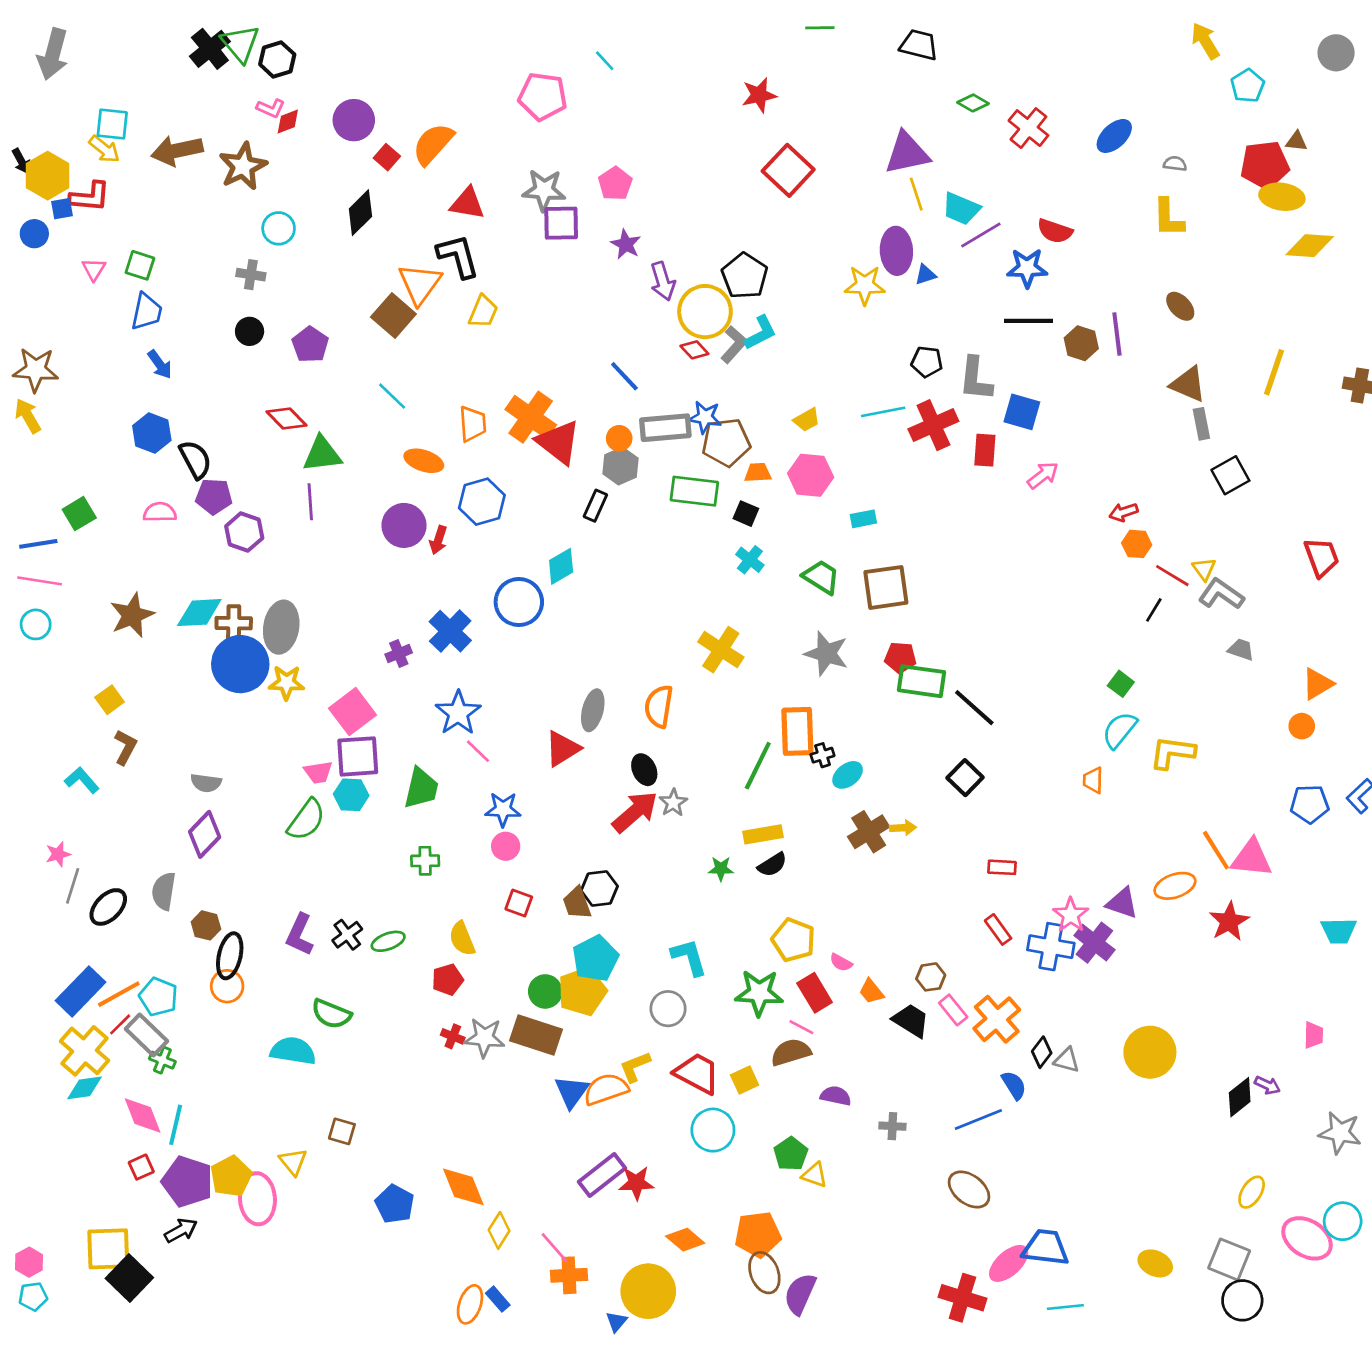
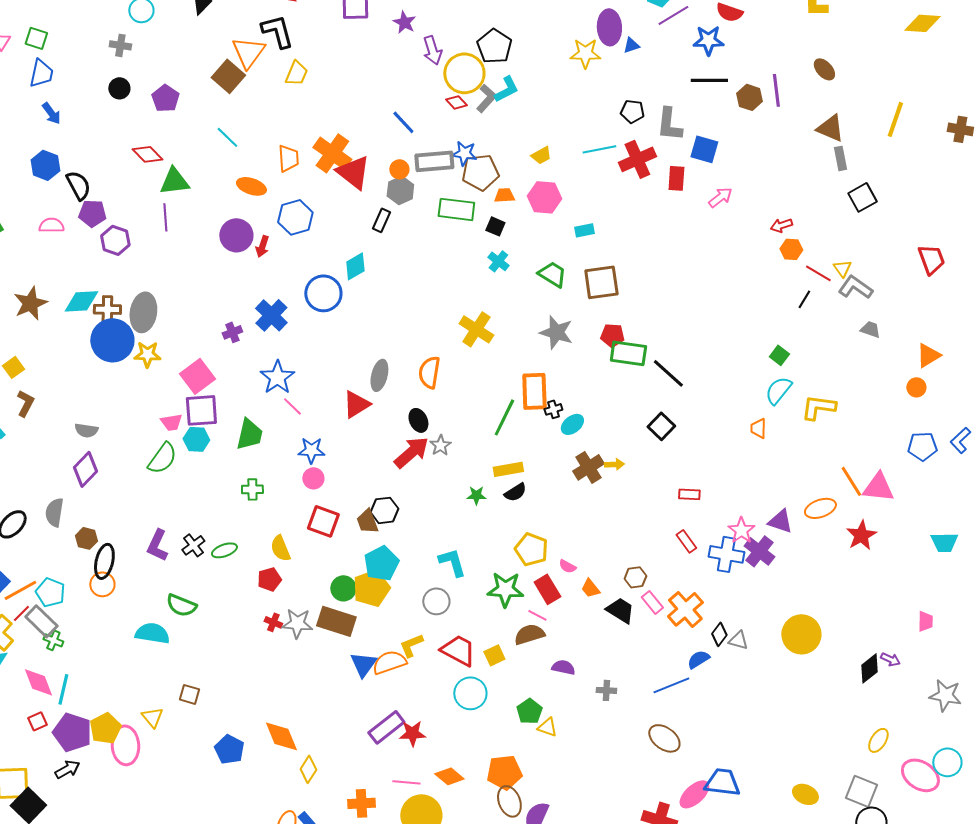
red square: (519, 903) -> (323, 521), size x1.5
blue semicircle: (1014, 1085) -> (698, 659), turned -90
pink line: (554, 1248) -> (406, 782), moved, turned -44

